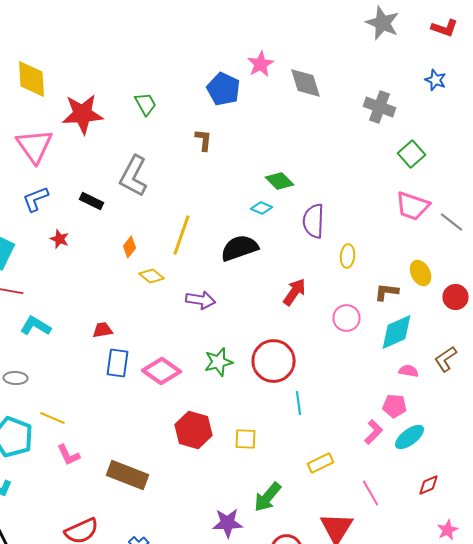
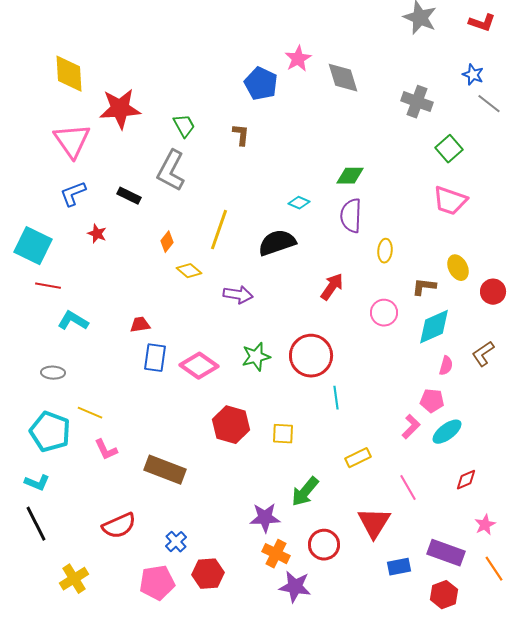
green trapezoid: (146, 104) -> (184, 126), moved
green diamond: (280, 181) -> (350, 176), moved, turned -44
gray line: (452, 222) -> (489, 104), moved
pink semicircle: (408, 371) -> (446, 366), turned 96

